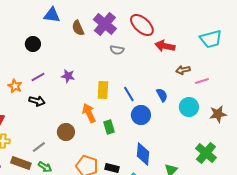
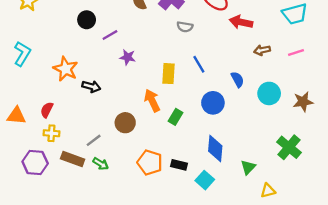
purple line: (38, 77) -> (110, 35), moved
pink line: (202, 81) -> (296, 53), moved
orange star: (15, 86) -> (66, 69), size x1.5
blue line: (129, 94) -> (199, 64), moved
green rectangle: (109, 127) -> (176, 117), turned 48

